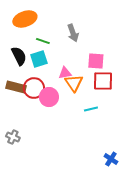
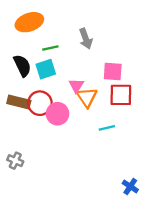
green line: (43, 41) -> (50, 48), turned -32
pink triangle: (65, 73) -> (76, 86), turned -48

